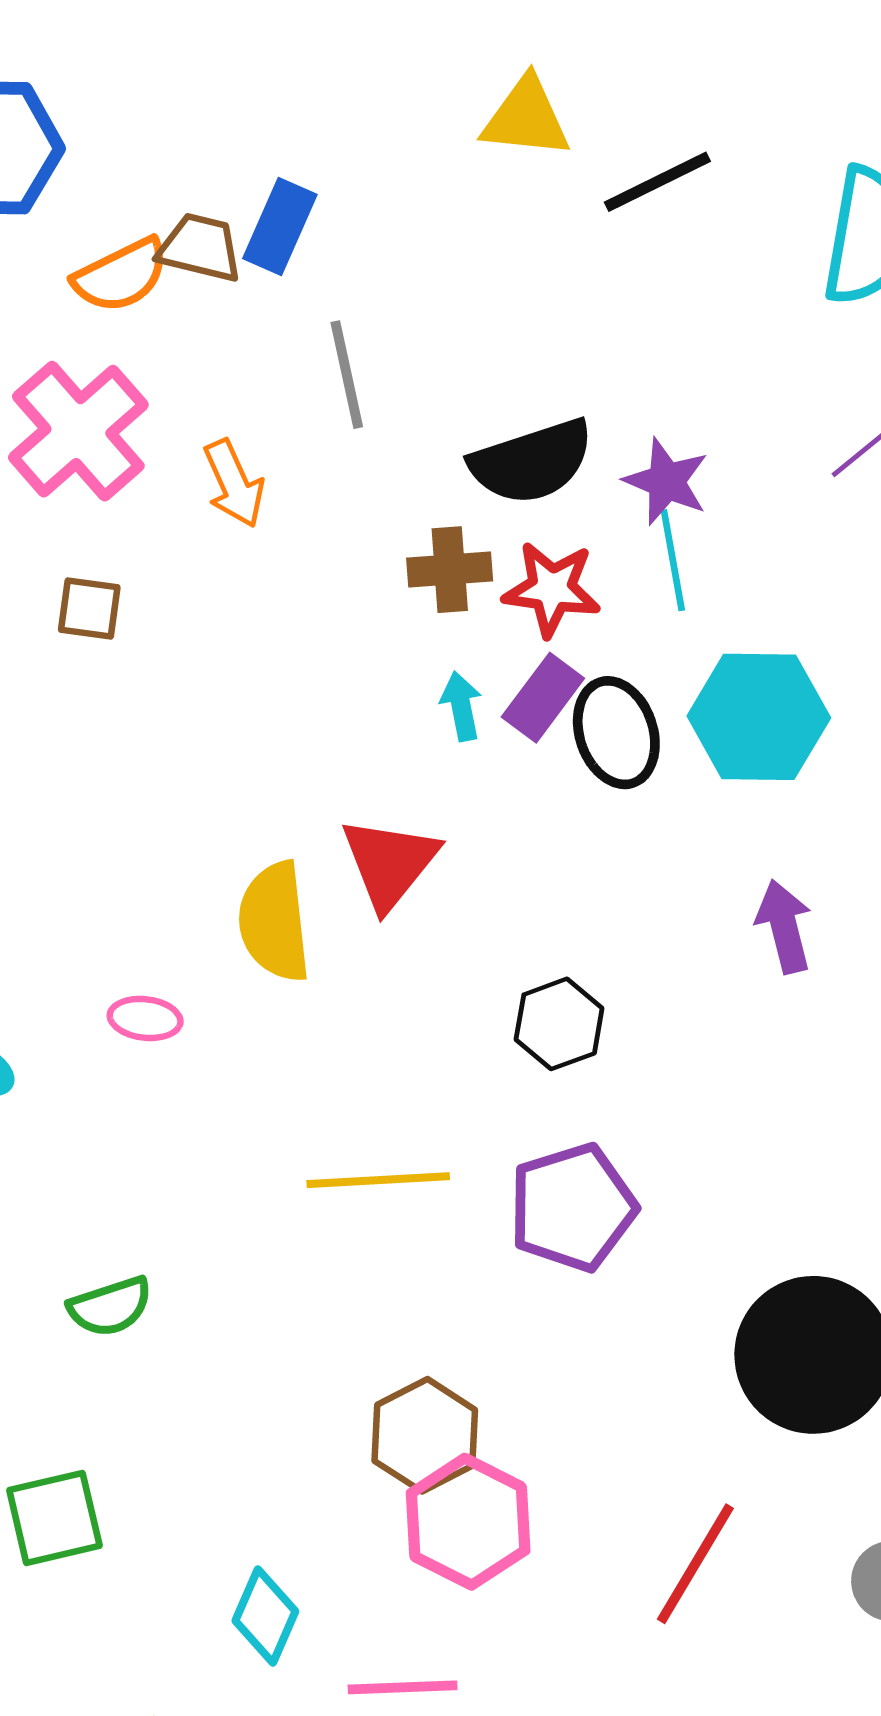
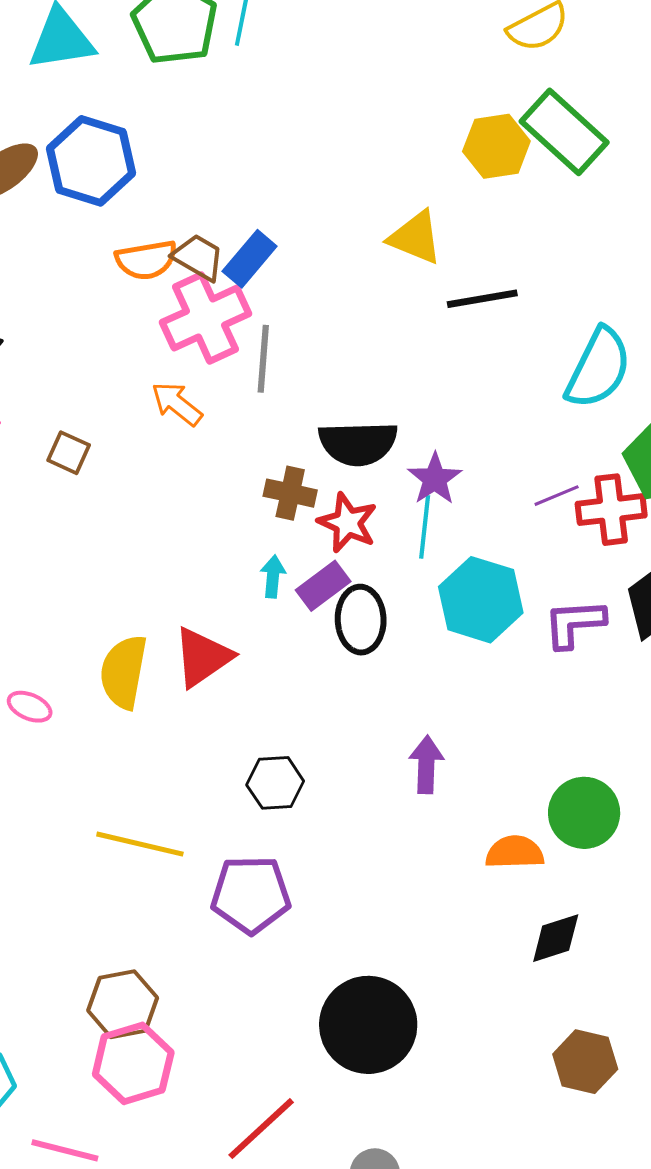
pink cross: (78, 431) -> (206, 318), moved
orange arrow: (234, 484) -> (177, 404), turned 136
cyan hexagon: (759, 717) -> (481, 600), moved

